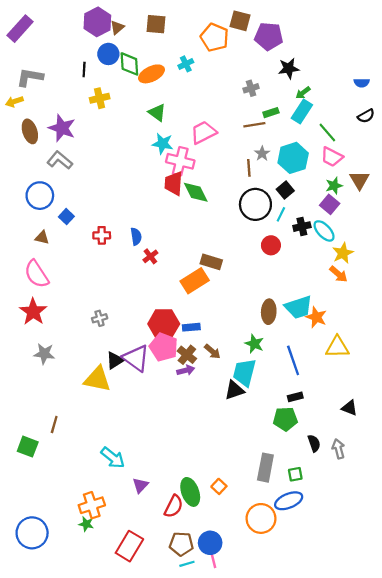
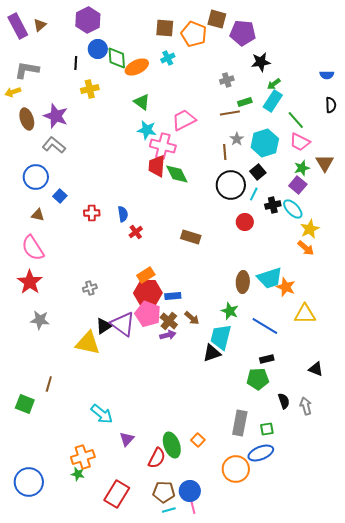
brown square: (156, 24) -> (165, 28), moved
brown triangle: (117, 27) -> (40, 25), moved
purple rectangle: (20, 29) -> (18, 26), turned -70
black semicircle: (366, 116) -> (331, 105), turned -63
orange rectangle: (195, 281) -> (146, 275), moved, size x0.7
blue line: (293, 360) -> (265, 326), turned -40

